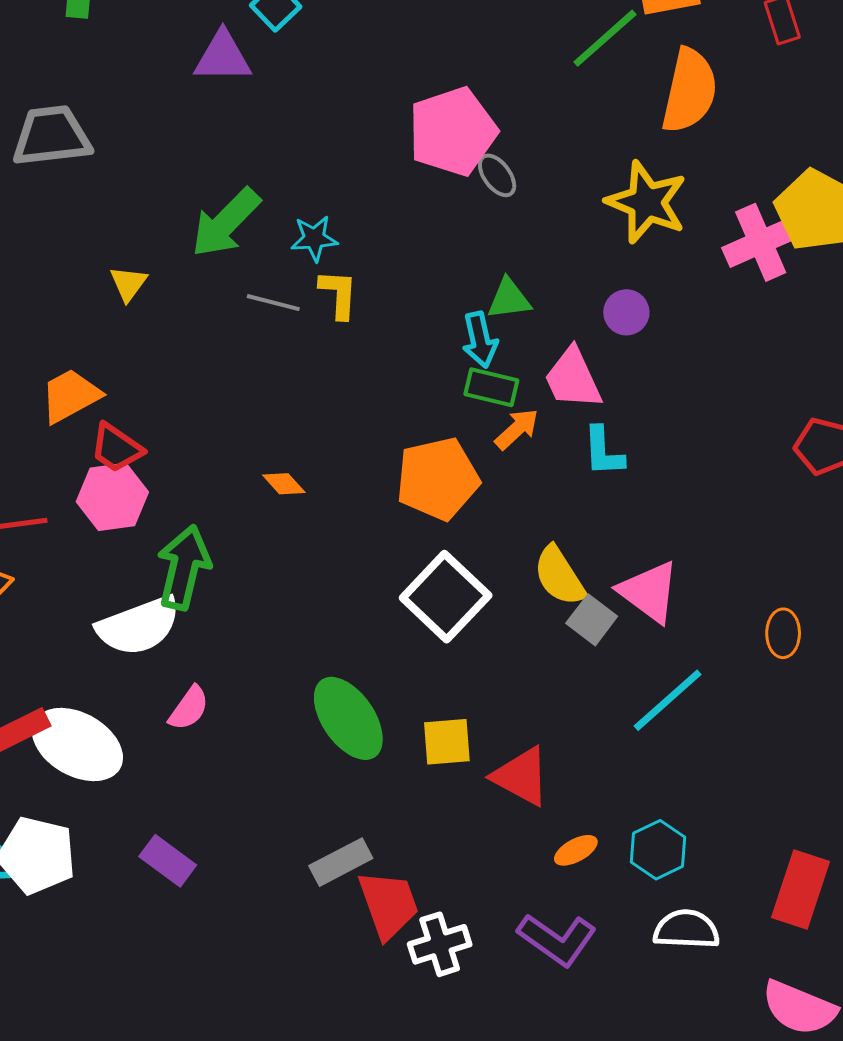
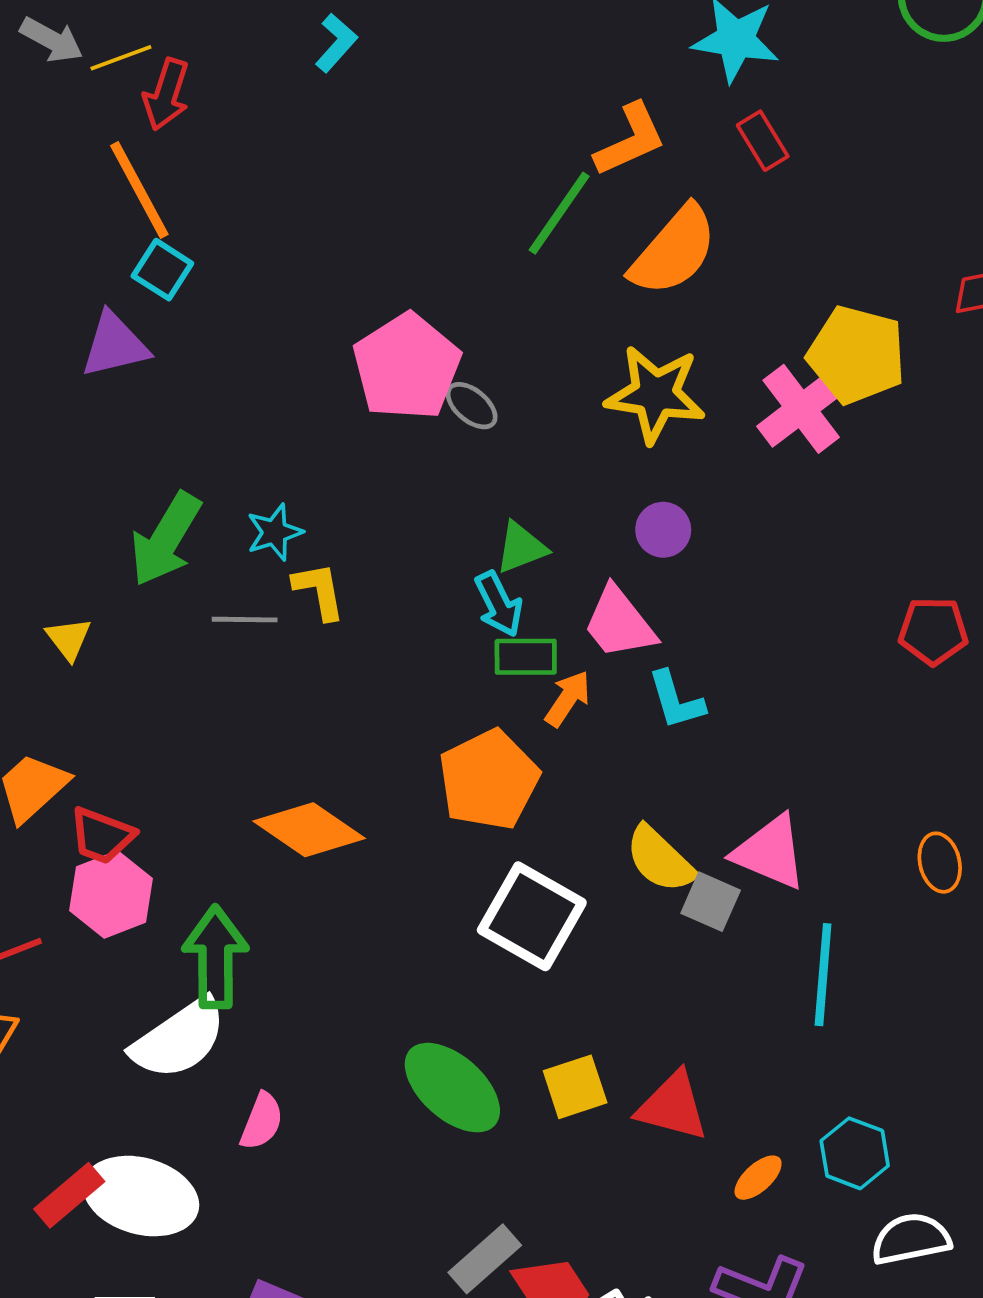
orange semicircle: (689, 91) -> (674, 251), turned 42
orange diamond: (284, 484) -> (309, 830), size x2.0
cyan line: (668, 700) -> (823, 975), turned -30

